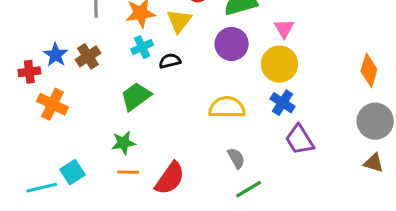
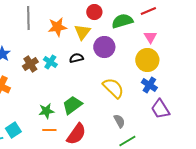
purple circle: (232, 44) -> (104, 47), moved
cyan cross: (142, 47) -> (50, 62), moved, turned -32
brown cross: (88, 56) -> (30, 64), moved
green trapezoid: (136, 96) -> (72, 105), moved
yellow semicircle: (227, 107) -> (113, 88), turned 45

